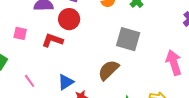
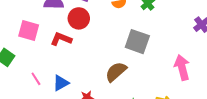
pink square: (20, 33) -> (29, 31), size x1.5
blue triangle: (66, 82) -> (61, 83), moved

